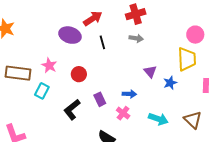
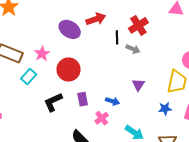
red cross: (136, 14) -> (138, 25), turned -30
black line: (102, 42) -> (117, 37), moved
red circle: (79, 74) -> (69, 70), size x1.5
blue star: (170, 83) -> (165, 109), moved

